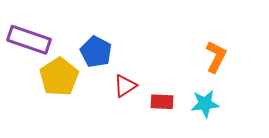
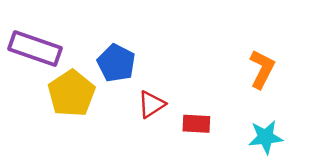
cyan star: (205, 104) -> (266, 137), moved

